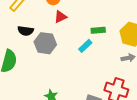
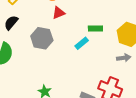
black semicircle: (26, 31) -> (11, 23), moved, turned 119

